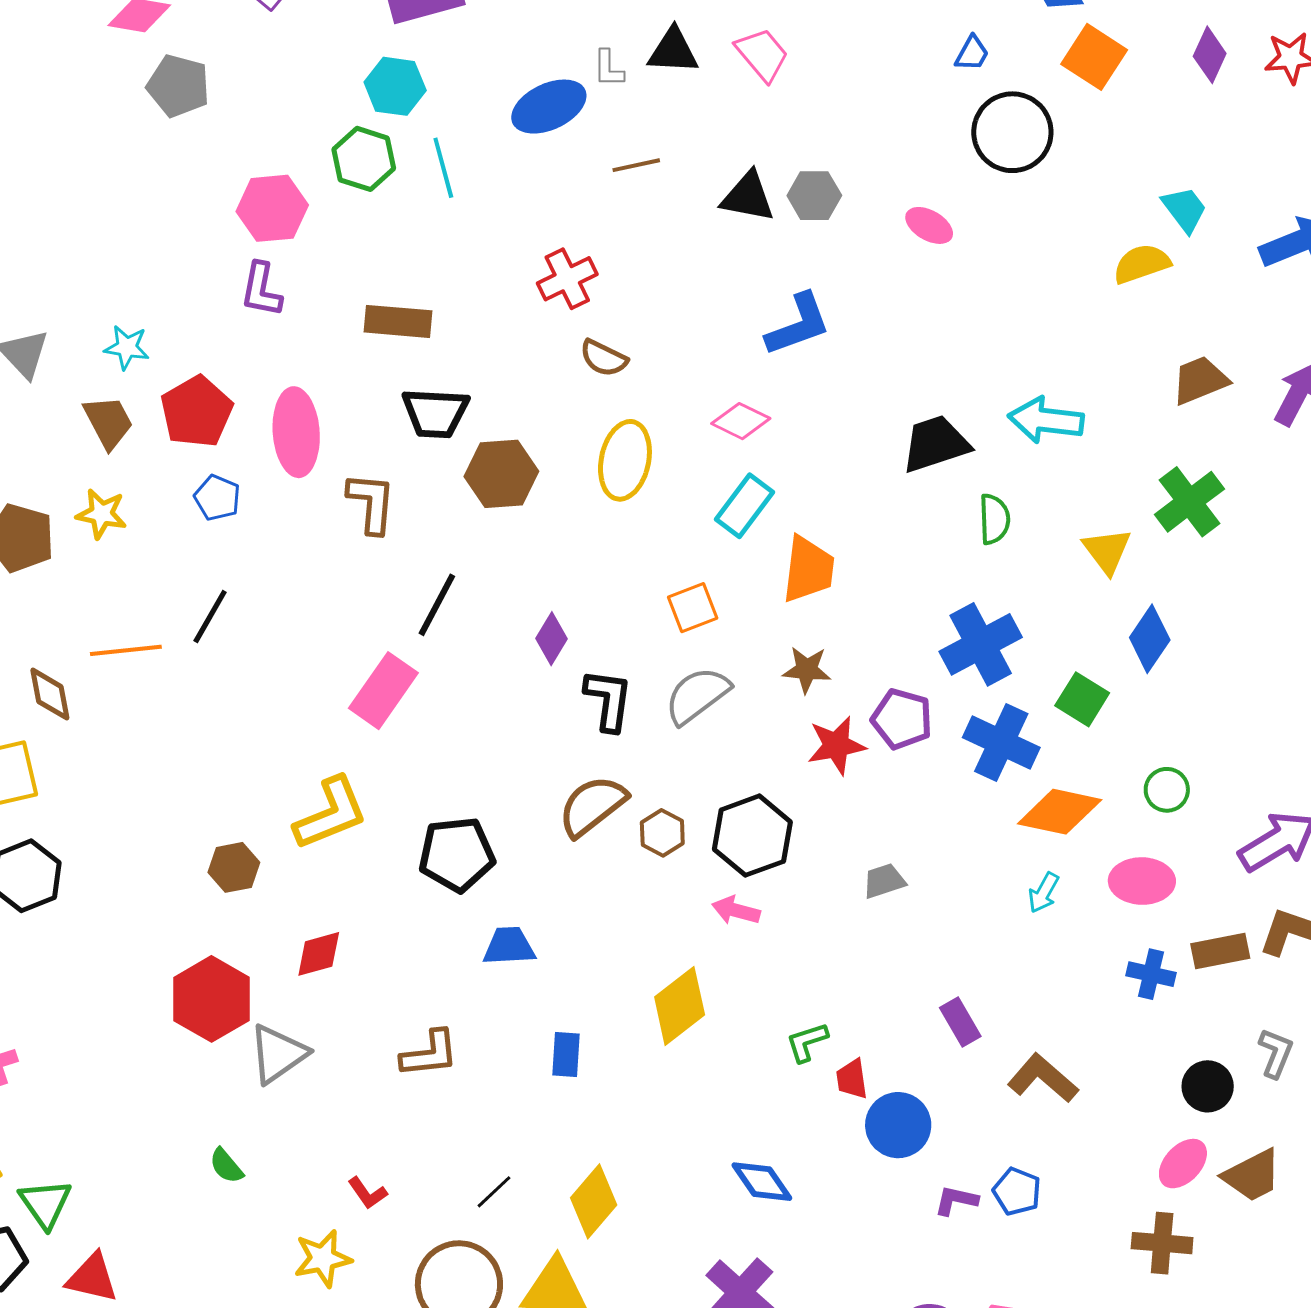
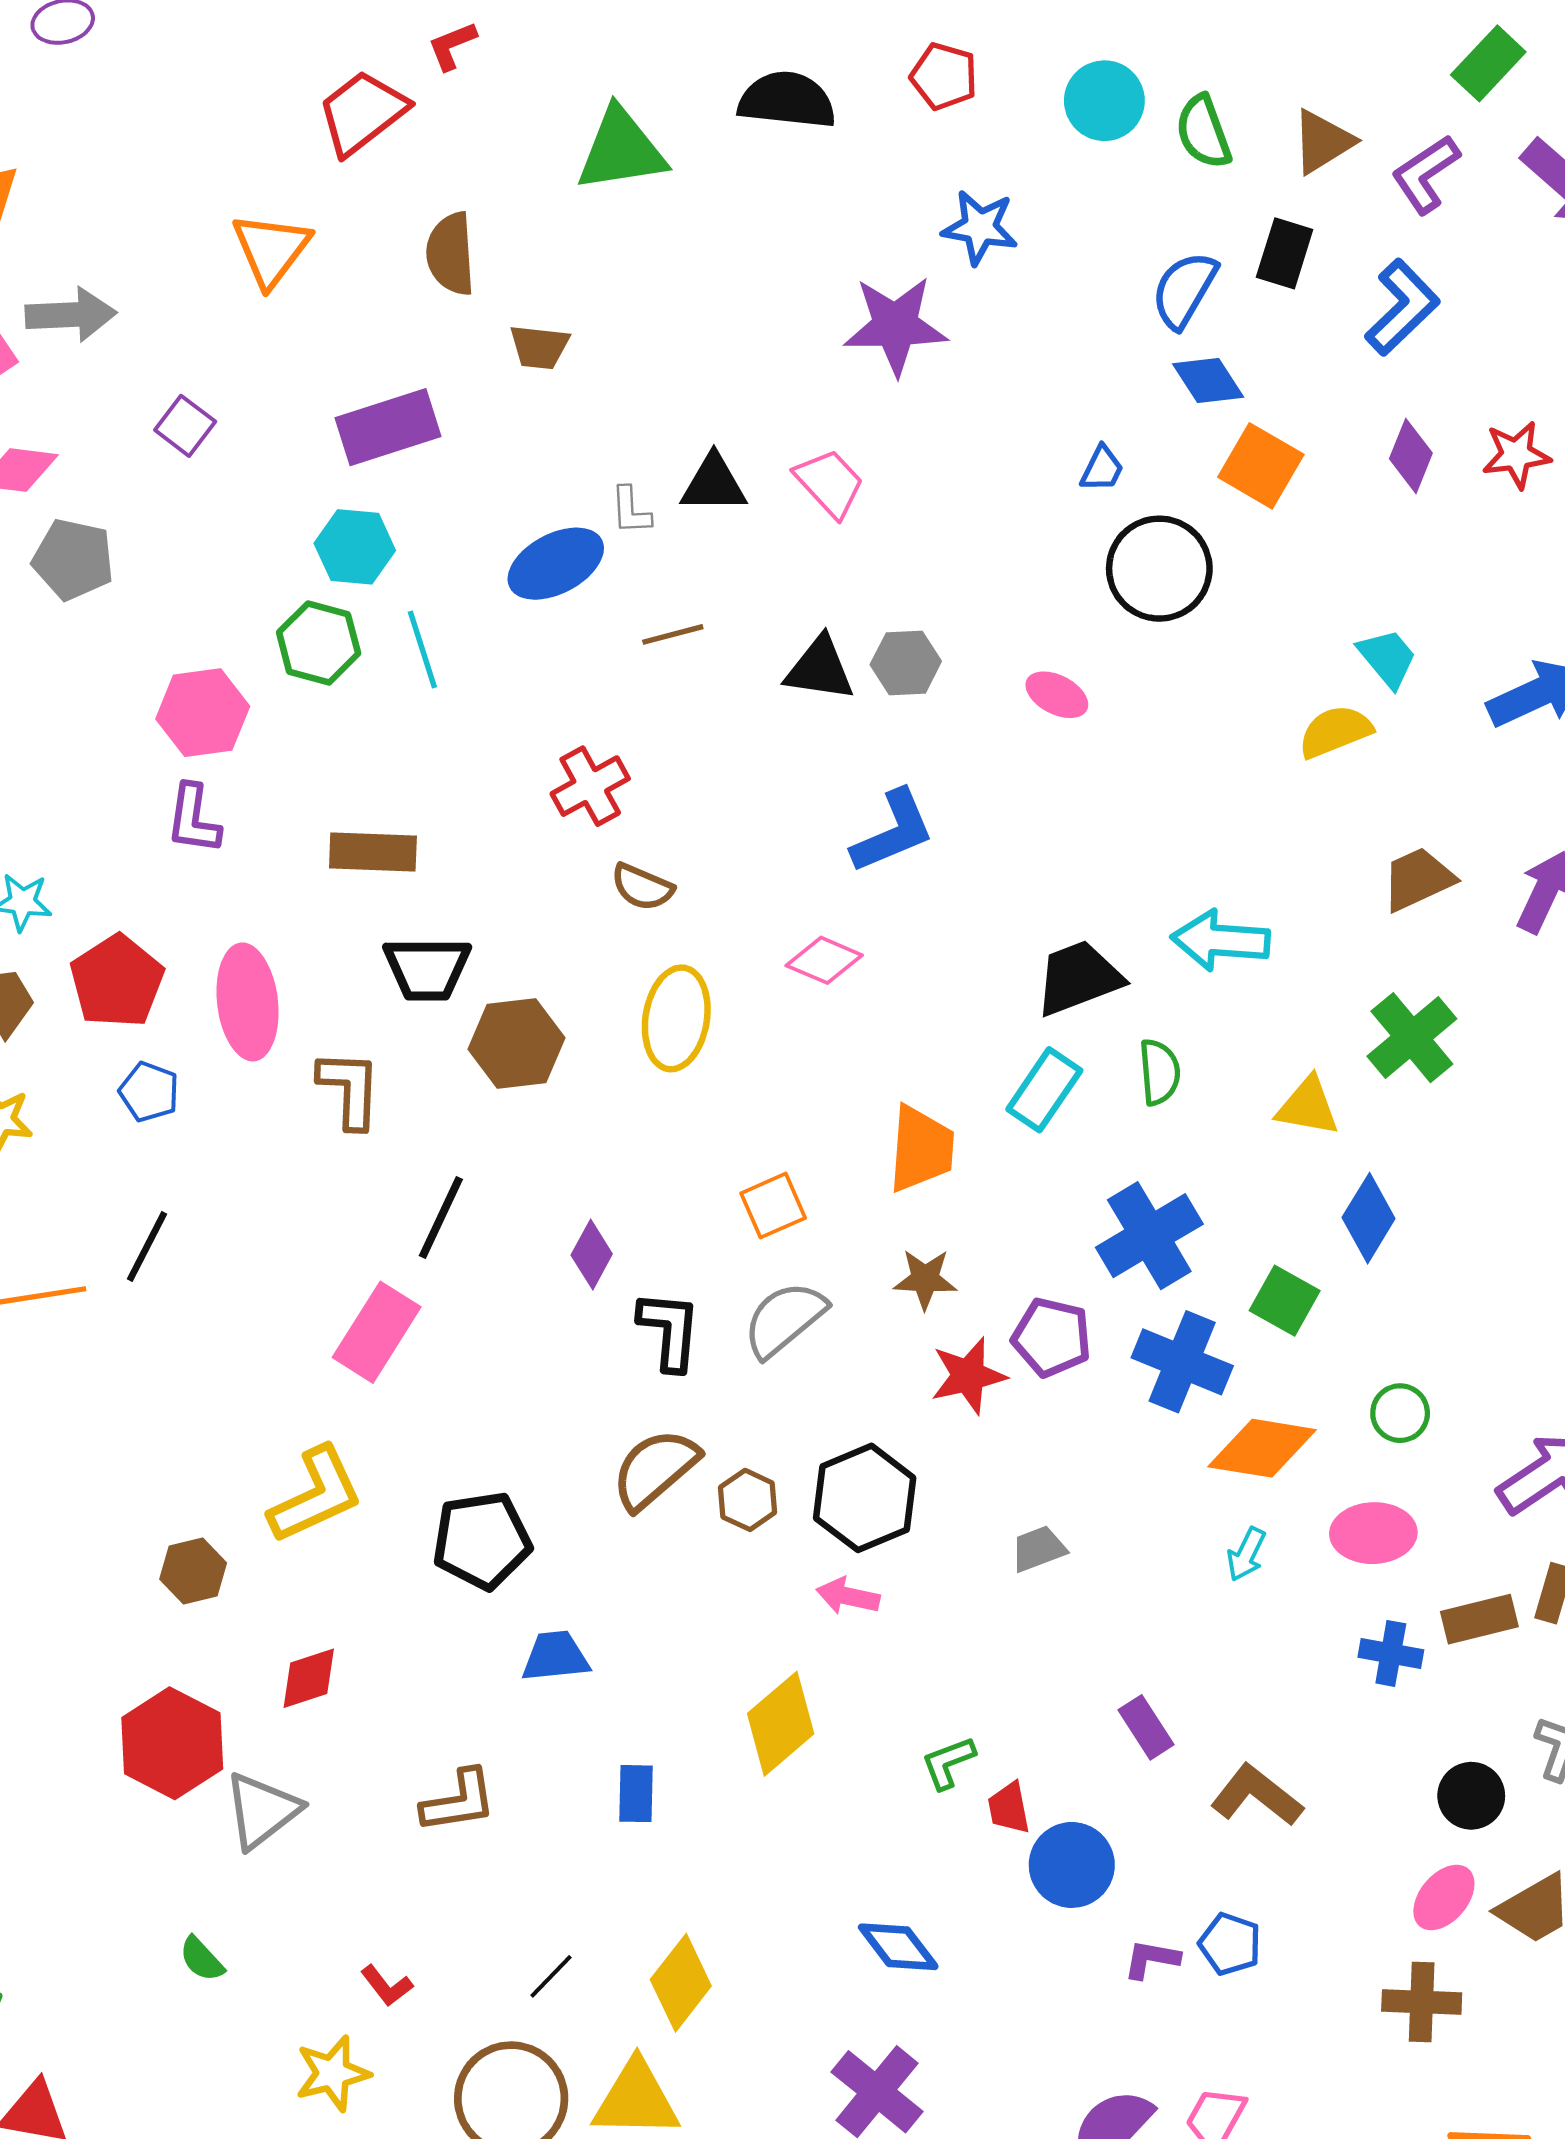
cyan rectangle: (745, 506) -> (1044, 1090), moved
yellow triangle: (1107, 551) -> (1308, 1106), turned -40

